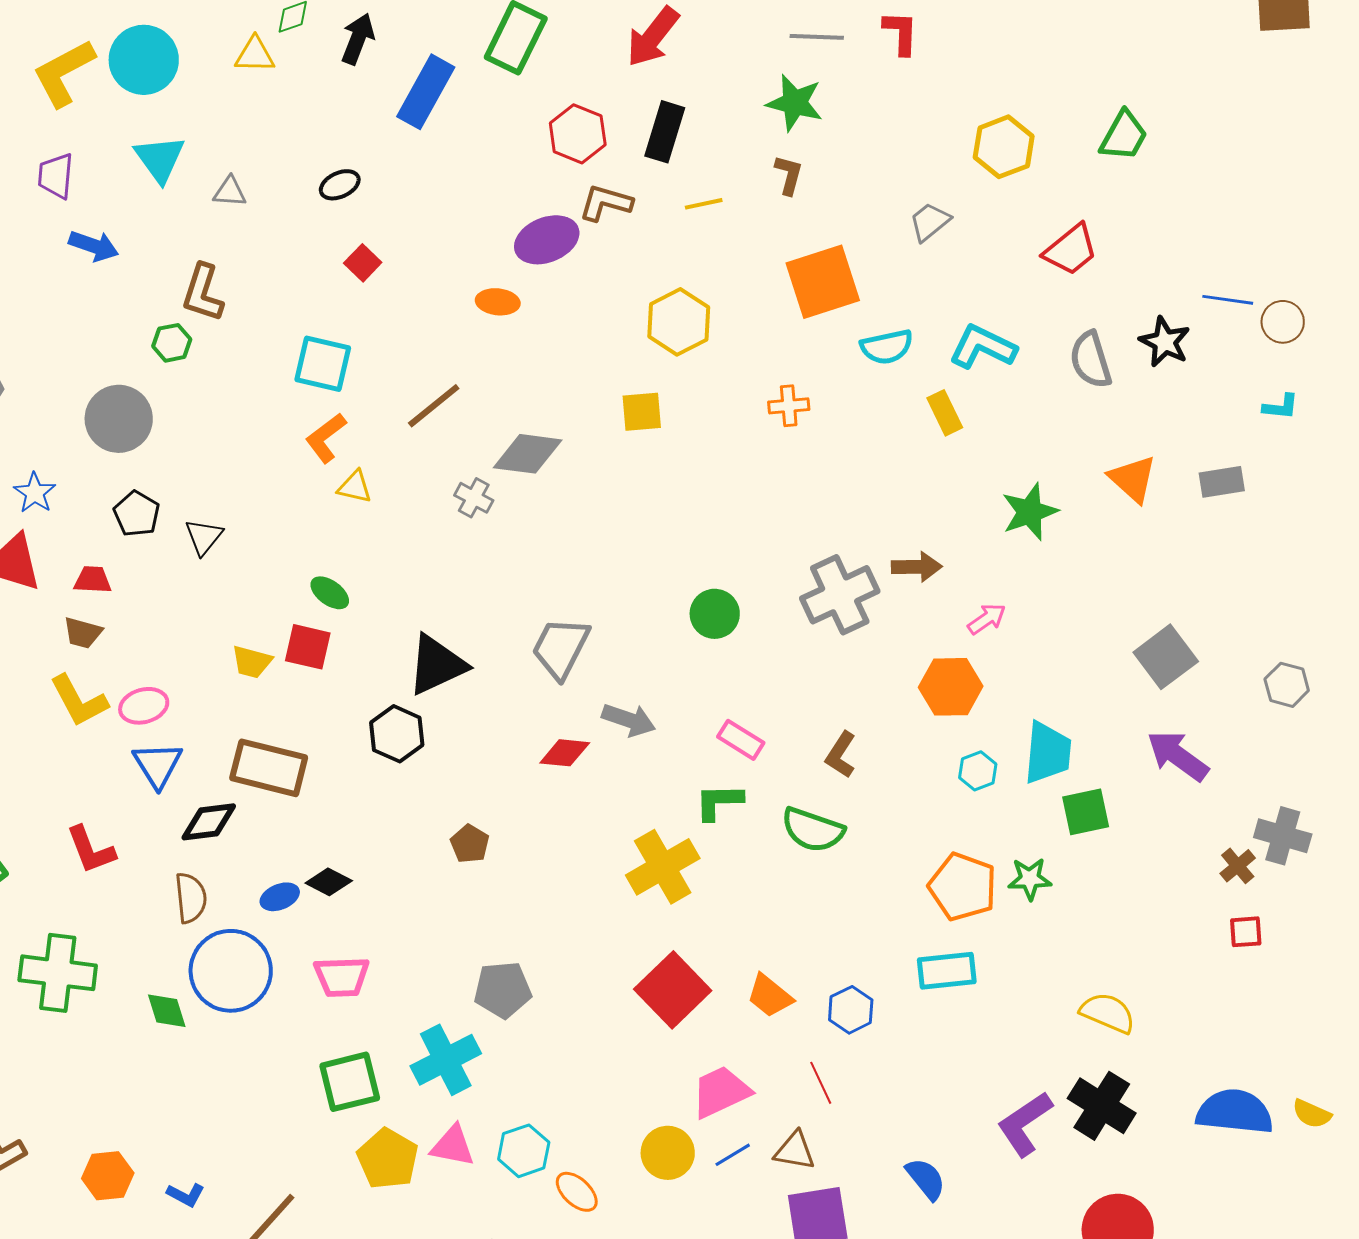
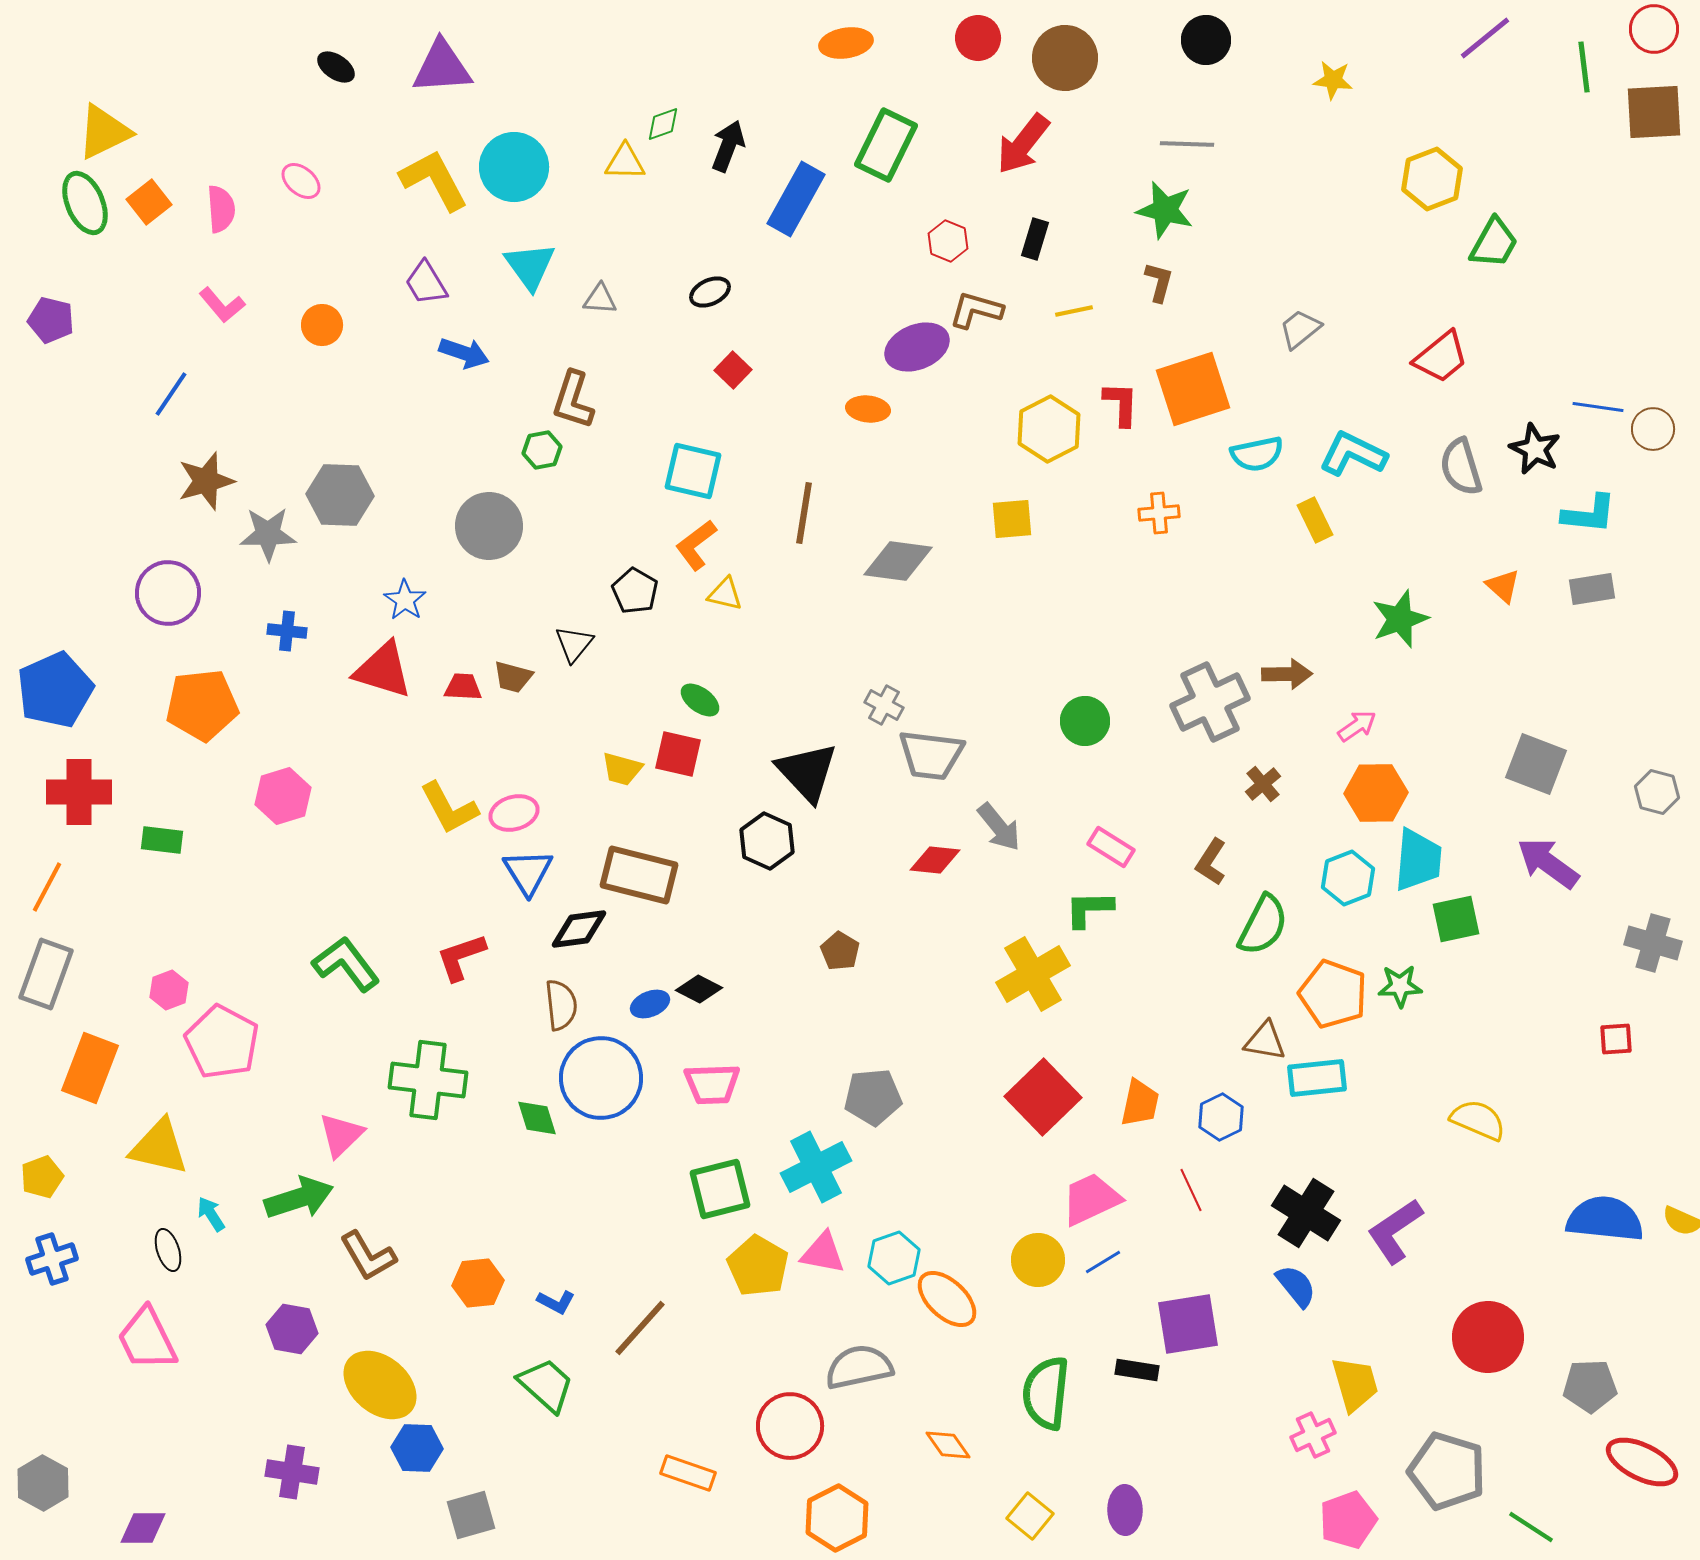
red L-shape: (901, 33) -> (1121, 404), moved
yellow L-shape: (64, 73) -> (434, 180), turned 90
black rectangle: (665, 132) -> (1035, 239), size x0.7
red hexagon: (578, 134) -> (948, 241), size x0.7
yellow hexagon: (1004, 147) -> (1432, 179), moved
purple trapezoid: (56, 176) -> (426, 283), turned -36
brown line: (434, 406) -> (804, 513), turned -42
cyan L-shape: (1281, 407) -> (1589, 514), moved, size x1.5
orange triangle: (1133, 479) -> (1503, 586), size x0.7
gray cross: (474, 498) -> (884, 705), moved
black pentagon: (137, 514) -> (635, 591), moved
brown trapezoid: (83, 633) -> (513, 677), moved
gray trapezoid: (561, 648) -> (931, 755), turned -110
gray square: (1166, 657) -> (1536, 764), turned -32
black triangle: (437, 665) -> (807, 772), turned -48
orange hexagon: (951, 687) -> (1376, 793), moved
gray arrow: (629, 720) -> (999, 827), turned 32
cyan hexagon: (978, 771) -> (1348, 878), size x1.4
green semicircle: (813, 830) -> (1263, 925), moved, turned -82
red L-shape: (91, 850) -> (461, 957), turned 92
brown cross: (1238, 866) -> (1263, 784), moved
orange trapezoid: (770, 996) -> (1140, 1103), turned -117
black cross: (1102, 1106) -> (1306, 1213), moved
brown triangle: (795, 1151) -> (1265, 1041), moved
orange ellipse: (577, 1192) -> (947, 1299), size x1.4

